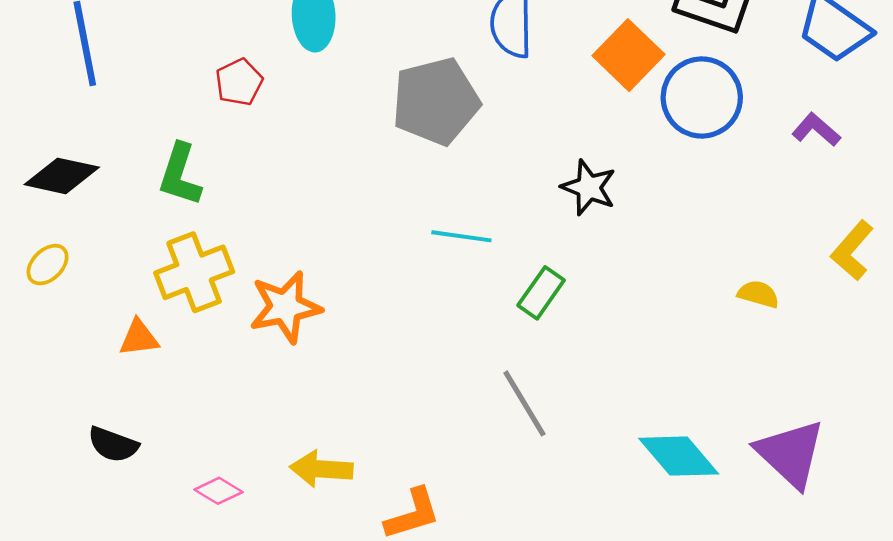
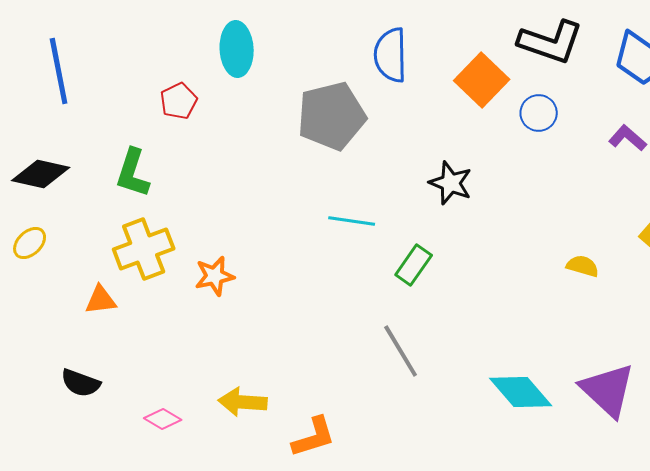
blue circle: (702, 97) -> (539, 113), size x0.6
orange star: (285, 307) -> (215, 276), size x0.7

